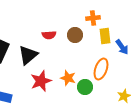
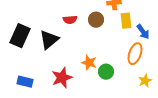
orange ellipse: (101, 69) -> (135, 54), moved
red star: (41, 81) -> (62, 78), moved

